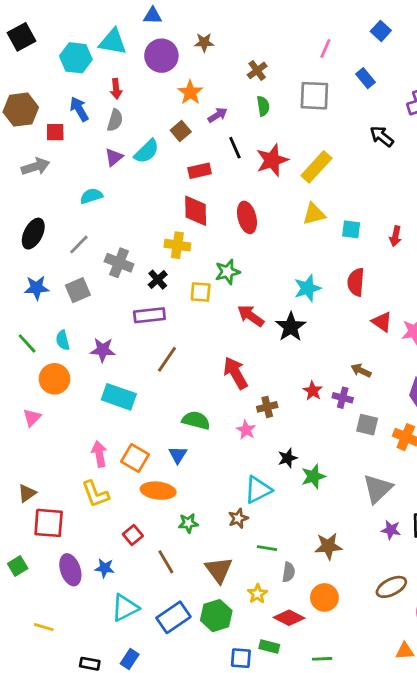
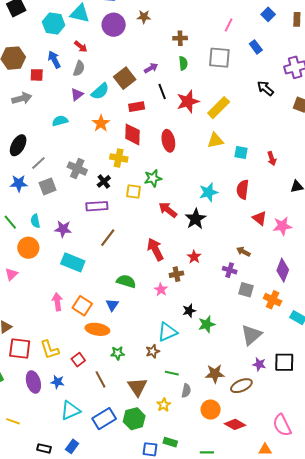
brown cross: (257, 70) -> (180, 38), turned 32
red arrow: (116, 89) -> (81, 47), turned -48
orange star: (190, 92) -> (101, 123), moved
brown square: (181, 131) -> (125, 78), size x1.5
red arrow: (395, 236) -> (272, 159), turned -32
gray line: (79, 245) -> (38, 163), moved
red star: (313, 391) -> (194, 257), moved
yellow L-shape: (95, 494) -> (50, 350), moved
brown ellipse: (391, 587) -> (241, 386), moved
red diamond: (289, 618) -> (235, 424), moved

